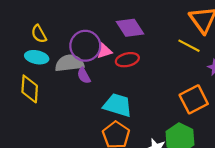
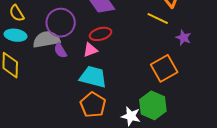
pink triangle: (104, 51) -> (90, 50), moved

